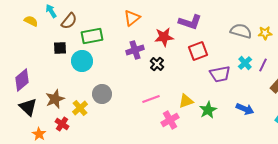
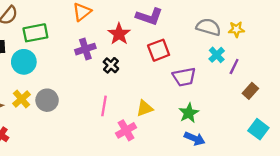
red star: (164, 37) -> (119, 34), turned -30
cyan cross: (245, 63) -> (217, 55), moved
pink line: (151, 99) -> (104, 106), turned -60
yellow cross: (80, 108) -> (21, 99), moved
blue arrow: (245, 109) -> (195, 139), moved
green star: (208, 110) -> (189, 113), moved

